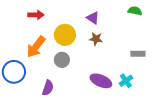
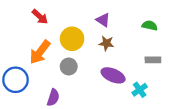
green semicircle: (135, 11) -> (150, 25), moved
red arrow: (36, 15) -> (40, 17), turned 42
purple ellipse: (101, 81) -> (113, 75), moved

